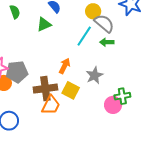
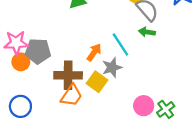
cyan line: (84, 36) -> (120, 44), moved, turned -75
gray star: (94, 75) -> (112, 67), moved
green cross: (122, 96) -> (166, 109), moved, turned -35

